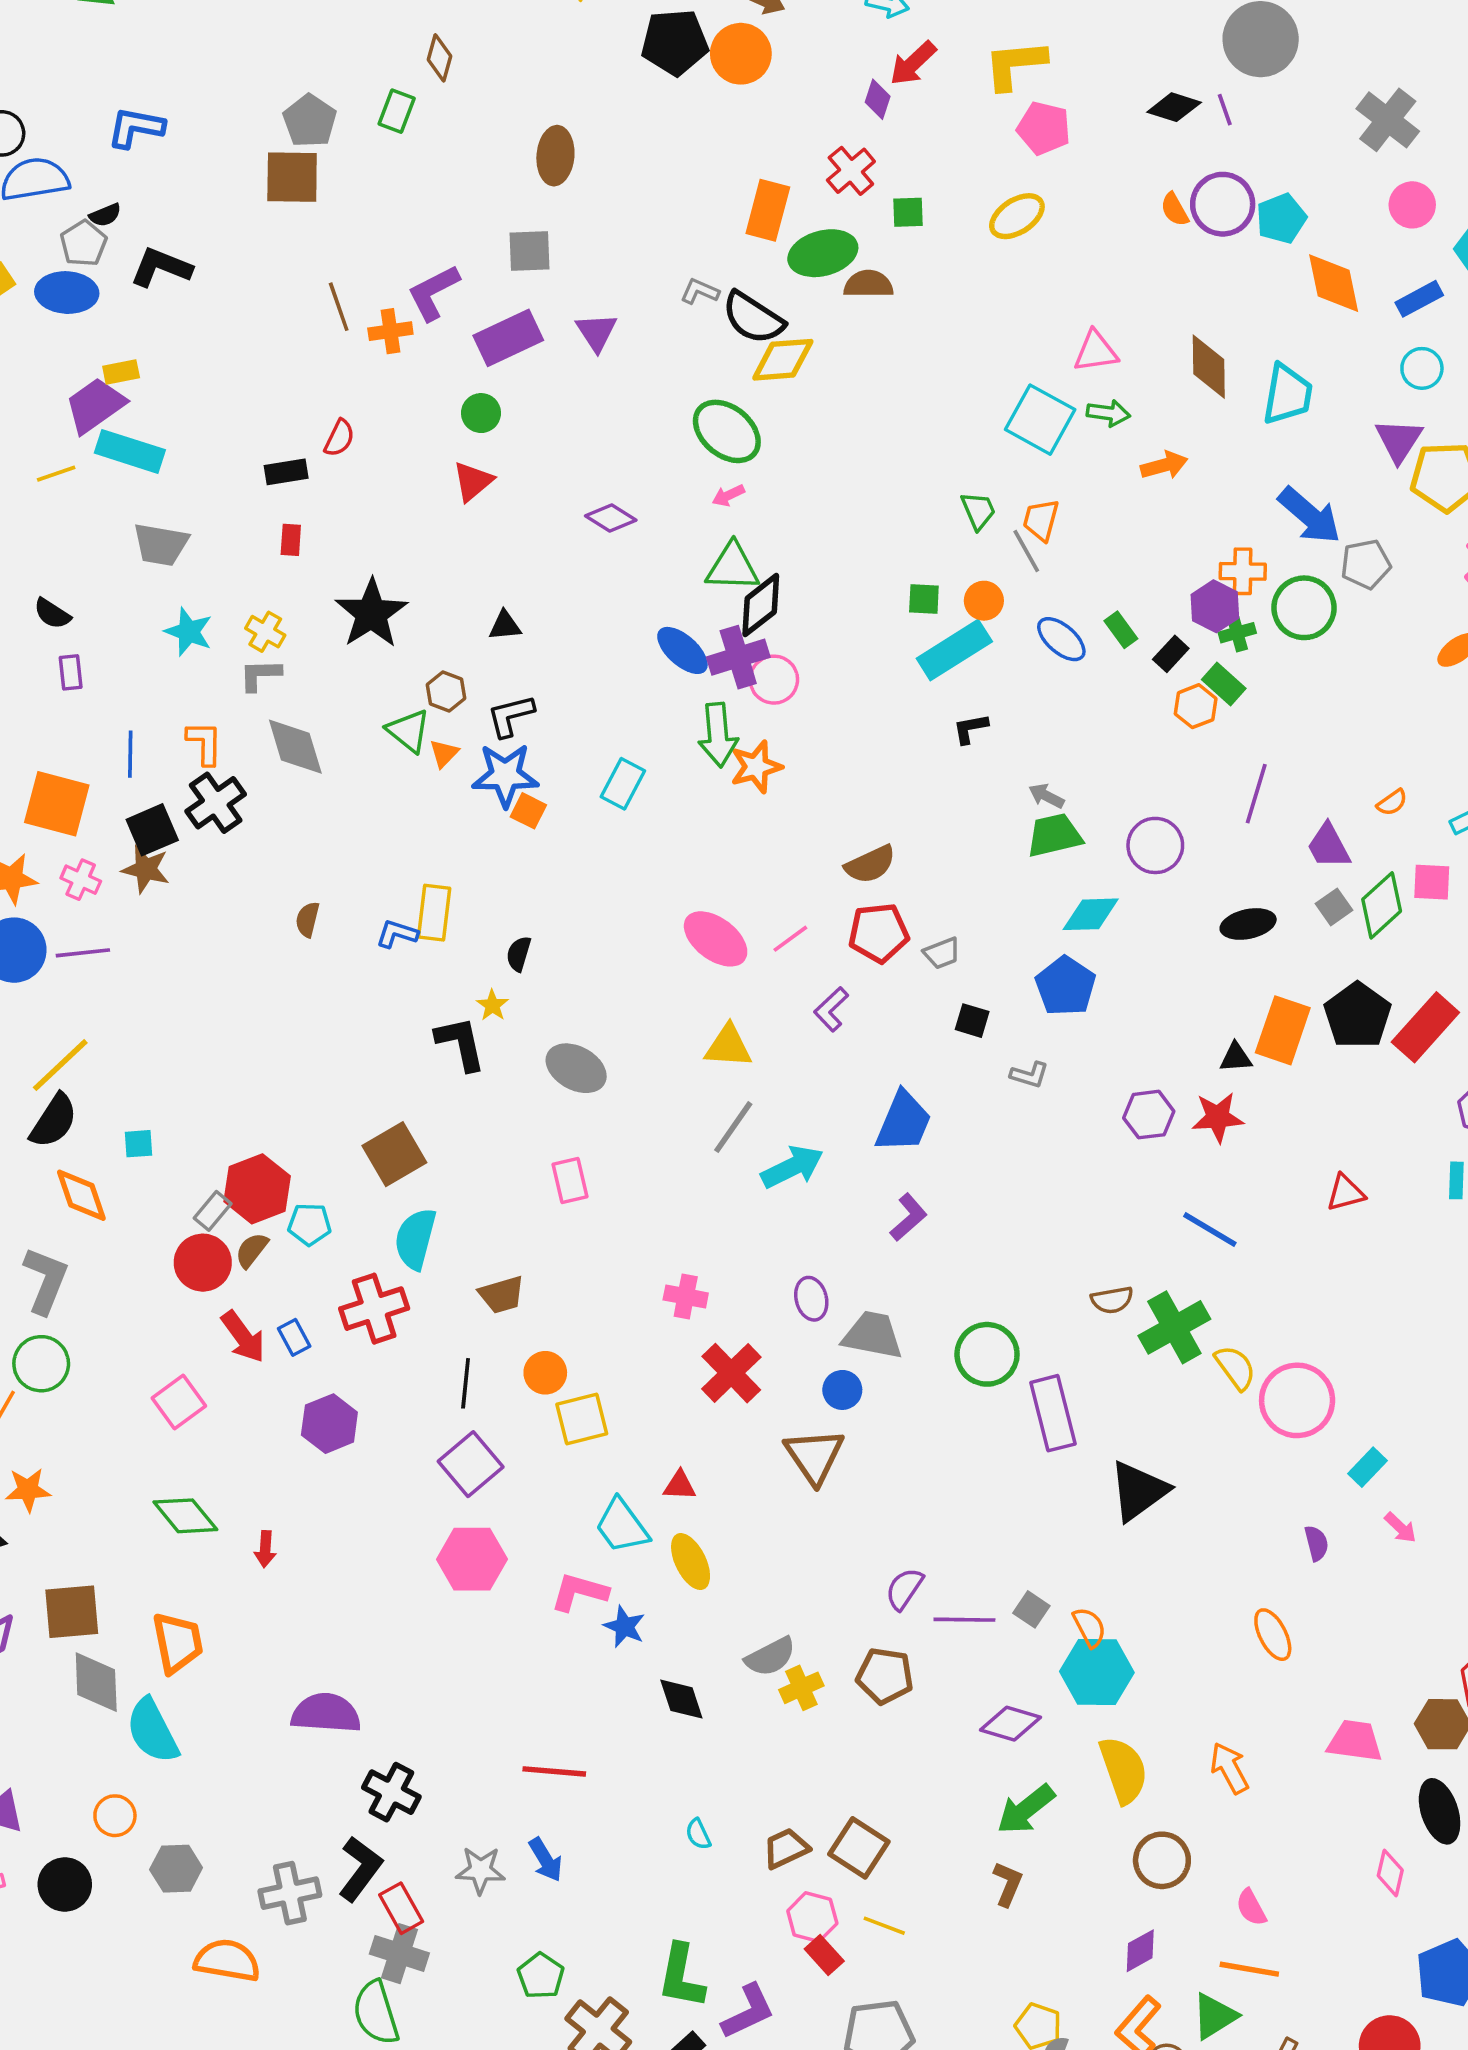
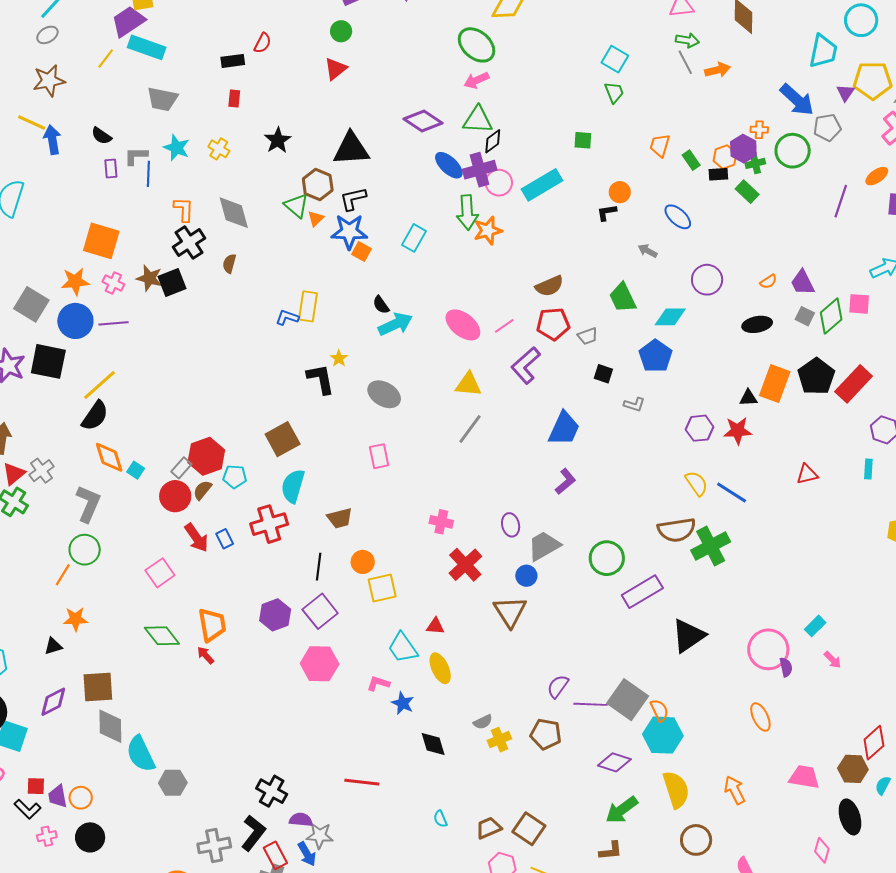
cyan circle: (1422, 368) -> (861, 20), size x1.4
cyan trapezoid: (1288, 394) -> (823, 51), moved
cyan square: (1040, 420) -> (615, 59), moved, size x0.7
purple triangle: (1399, 440) -> (845, 93), moved, size x0.7
yellow line: (56, 474) -> (106, 59), turned -35
pink arrow: (728, 495) -> (476, 80), size x1.4
purple diamond: (611, 518) -> (423, 121), moved, size x1.4
orange trapezoid: (1041, 520) -> (660, 145), moved
gray line: (1026, 551) -> (685, 62), moved
orange cross: (1243, 571) -> (759, 130), size x0.7
orange circle: (984, 601) -> (620, 192), moved
black diamond: (761, 605) -> (493, 141), size x0.7
black star: (371, 613) -> (278, 140), size x0.7
black triangle: (505, 626) -> (351, 149), size x2.0
blue ellipse: (1061, 639) -> (678, 217), moved
cyan rectangle: (954, 650) -> (542, 185), moved
black rectangle: (1171, 654) -> (718, 174), turned 42
gray L-shape: (260, 675) -> (136, 156), moved
brown hexagon: (446, 692) -> (318, 184), size x1.4
orange hexagon: (1196, 706) -> (725, 157), moved
blue line: (130, 754) -> (148, 174), moved
purple line: (1256, 794) -> (841, 201), moved
orange semicircle: (1392, 803) -> (768, 282), moved
black square: (152, 830) -> (172, 282), moved
green trapezoid: (1054, 835) -> (623, 298), moved, turned -104
gray square: (1334, 907) -> (805, 316), turned -30
brown semicircle: (308, 919) -> (229, 264), moved
black semicircle: (519, 954) -> (381, 305), moved, turned -54
purple L-shape: (831, 1009) -> (526, 365), size x1.5
cyan square: (139, 1144) -> (136, 470), moved, turned 36
cyan arrow: (792, 1167) -> (395, 324), moved
brown semicircle: (1112, 1300) -> (677, 530), size x1.6
gray trapezoid: (873, 1335) -> (544, 546), turned -42
yellow semicircle: (1235, 1367) -> (697, 483), moved
pink circle: (1297, 1400) -> (768, 649), moved
purple rectangle: (1053, 1413) -> (642, 592), turned 72
purple hexagon: (329, 1424) -> (275, 615), moved
red arrow: (265, 1549) -> (206, 655), turned 132
pink L-shape: (579, 1592) -> (378, 683), size x0.7
gray square: (1031, 1609) -> (628, 700), size x2.0
orange trapezoid: (178, 1643) -> (212, 625), moved
gray semicircle: (770, 1657) -> (483, 722), size x0.7
purple semicircle: (326, 1713) -> (301, 820), moved, size x0.6
orange circle: (115, 1816) -> (81, 798), moved
blue arrow: (546, 1860) -> (307, 854), moved
gray hexagon: (176, 1869) -> (173, 783), moved
brown L-shape: (1008, 1884) -> (611, 851), turned 60

